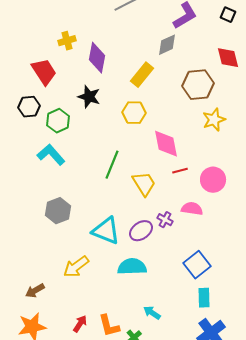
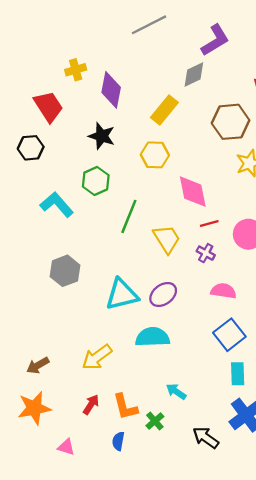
green hexagon: (58, 121) -> (96, 181), moved
pink semicircle: (192, 209) -> (223, 291), moved
purple cross: (165, 220) -> (206, 253), moved
cyan triangle: (106, 231) -> (122, 294), turned -36
yellow arrow: (76, 267) -> (97, 357), moved

